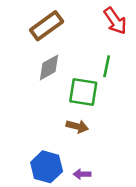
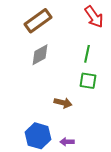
green square: (83, 92) -> (88, 81), moved, size x0.7

